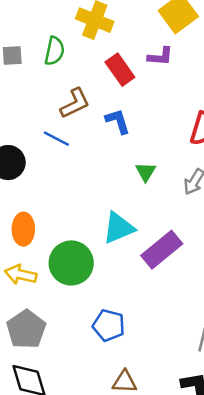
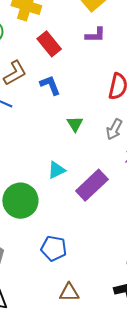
purple L-shape: (160, 56) -> (95, 35), moved
cyan triangle: (119, 228) -> (56, 170), size x0.7

